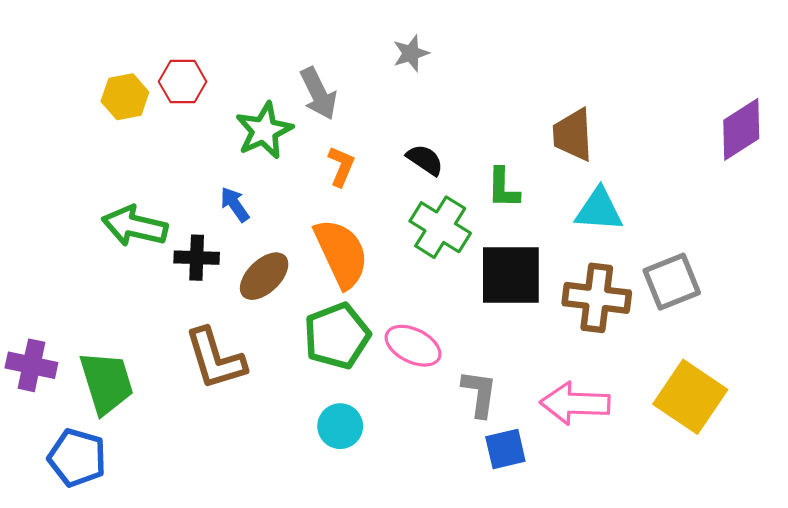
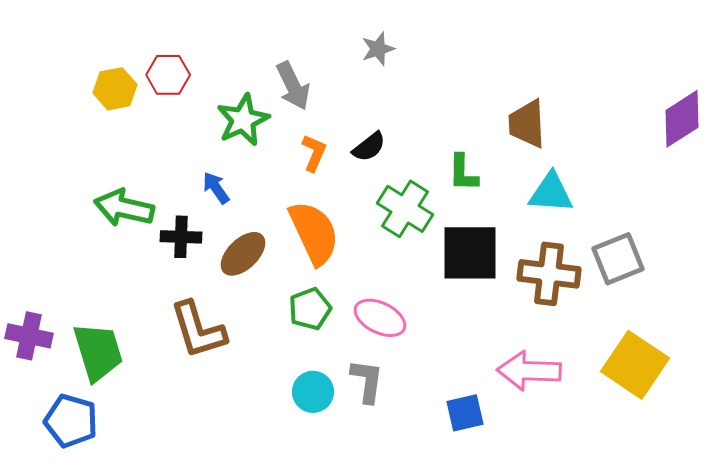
black semicircle: (425, 160) -> (369, 147), moved, turned 108
green pentagon: (337, 336) -> (310, 309), size x0.7
gray L-shape: (479, 394) -> (367, 381), moved

